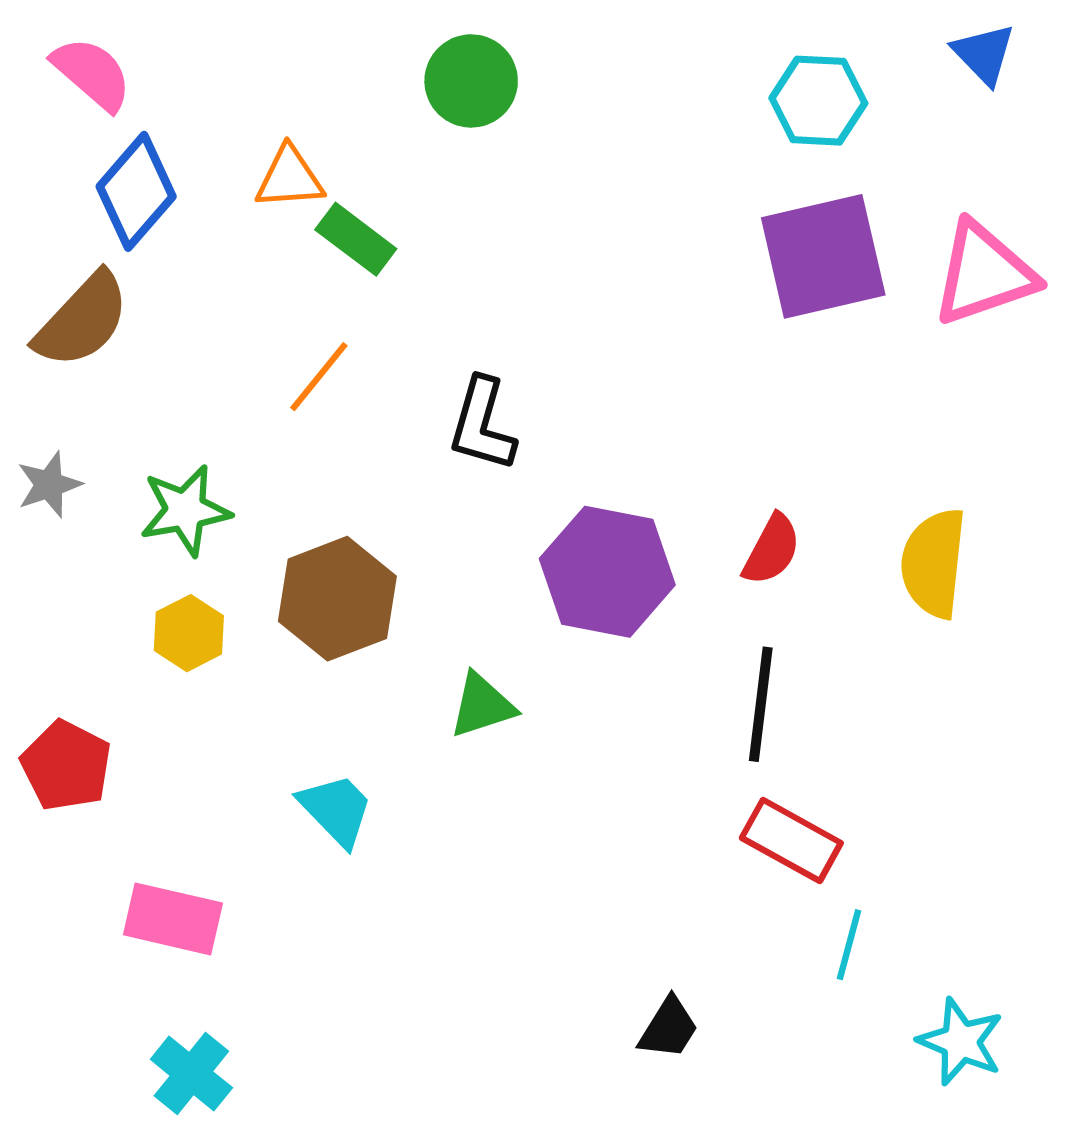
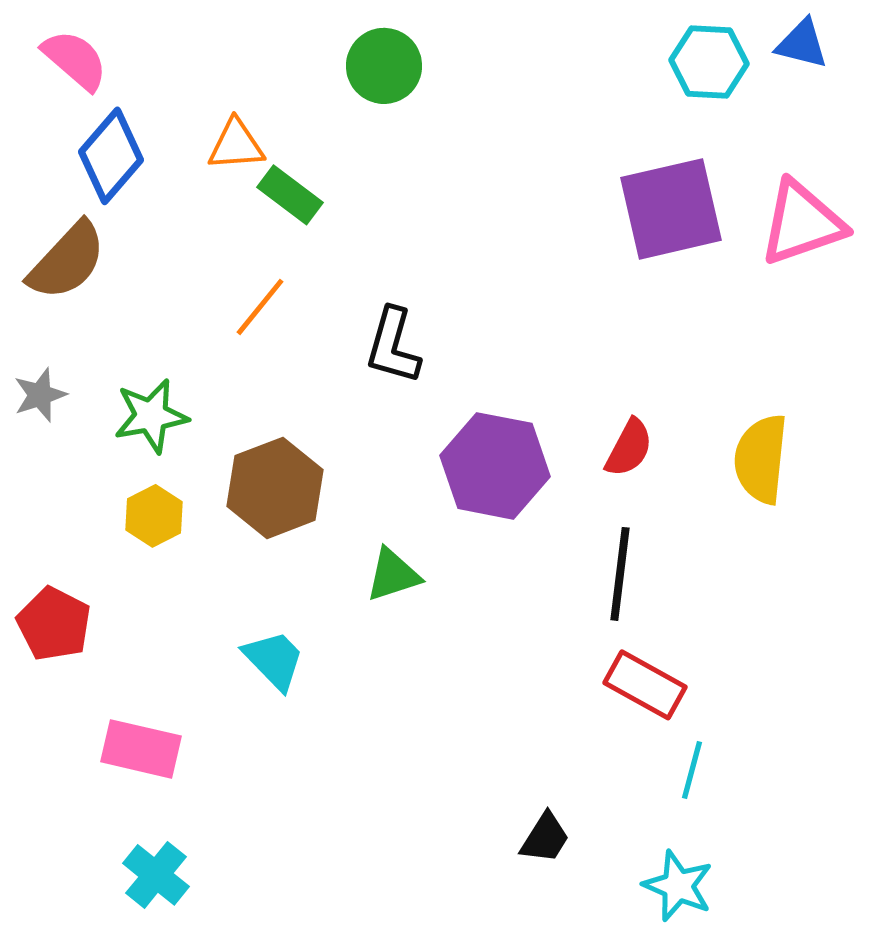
blue triangle: (984, 54) -> (802, 44), turned -32
cyan hexagon: (818, 101) -> (709, 62), moved
cyan star: (961, 1042) -> (678, 886), moved

